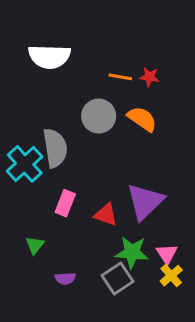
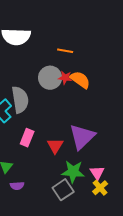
red star: (149, 77) -> (65, 78), moved
red triangle: (106, 215) -> (55, 146), turned 42
purple semicircle: (65, 278) -> (17, 186), moved

